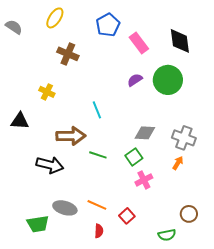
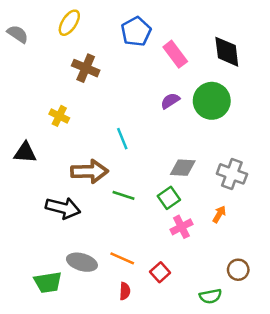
orange arrow: (178, 163) -> (219, 214), moved

